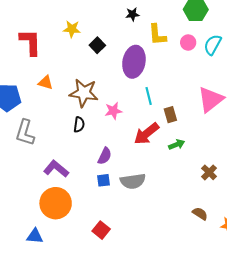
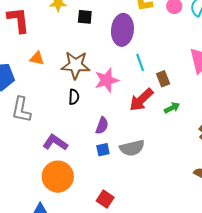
black square: (97, 45) -> (85, 17), turned -35
pink star: (113, 111) -> (107, 80), size x1.4

